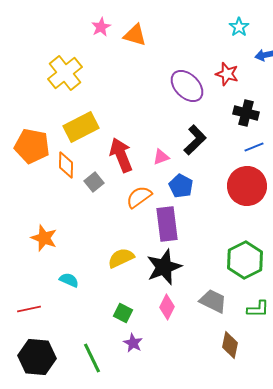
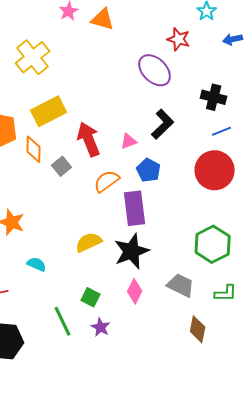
red star: (227, 74) -> (179, 39), moved
green line: (92, 358) -> (63, 321), moved

